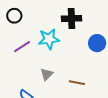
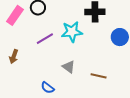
gray triangle: (47, 74) -> (69, 67), turned -40

